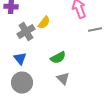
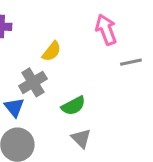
gray cross: (26, 32) -> (33, 82), moved

